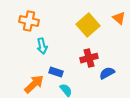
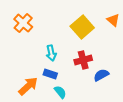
orange cross: (29, 21) -> (23, 23), turned 30
cyan arrow: (42, 46) -> (51, 53), moved

